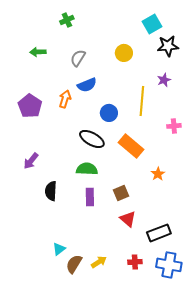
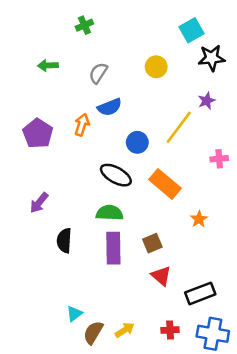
yellow line: (142, 101) -> (179, 127), turned 32
purple rectangle: (90, 197) -> (113, 248), size x1.4

